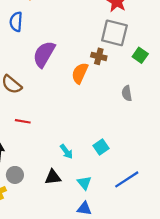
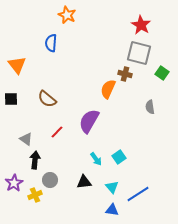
purple semicircle: (44, 54) -> (89, 121), moved
red line: (23, 121) -> (57, 132), turned -56
cyan square: (101, 147) -> (119, 157), moved
blue line: (127, 179) -> (138, 194), moved

